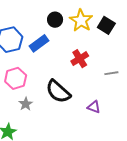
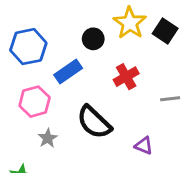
black circle: (55, 20) -> (93, 39), moved
blue rectangle: (39, 43) -> (68, 72), moved

